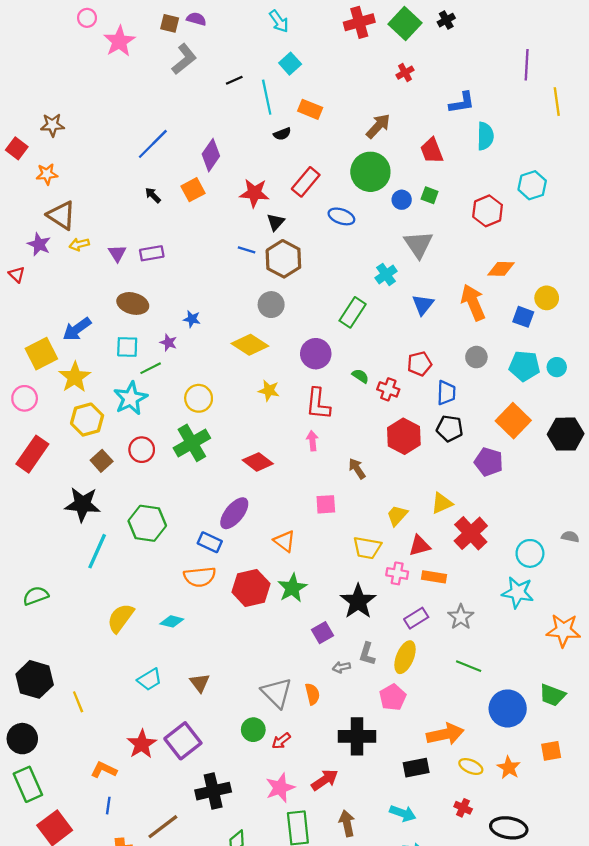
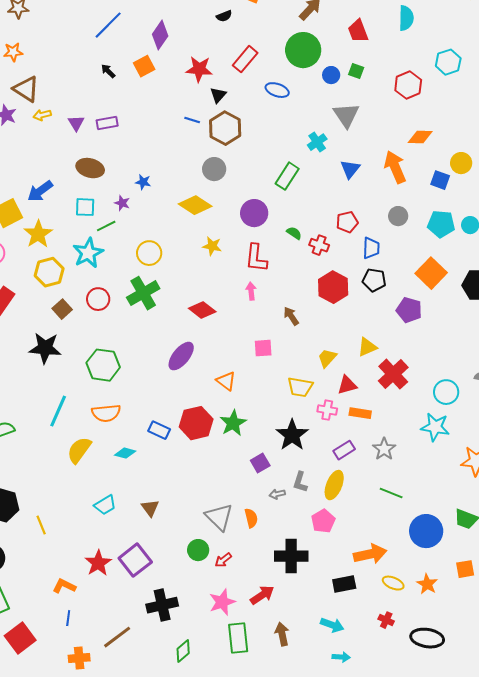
blue rectangle: (210, 542) -> (159, 430), moved
cyan line: (97, 551) -> (58, 411), moved
orange semicircle: (200, 577) -> (106, 413), moved

